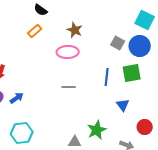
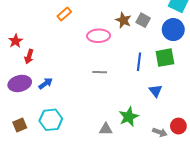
brown star: (75, 30) -> (123, 20), moved
gray square: (118, 43) -> (143, 20), moved
red circle: (145, 127) -> (178, 126), moved

